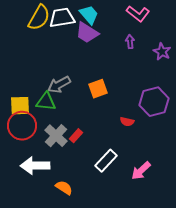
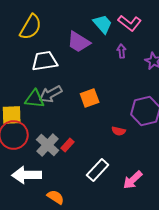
cyan trapezoid: (89, 15) -> (103, 24), moved
white trapezoid: (62, 18) -> (45, 61), moved
green triangle: (46, 102) -> (35, 99), moved

